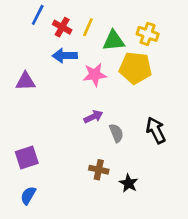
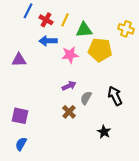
yellow cross: (148, 34) -> (126, 29), moved
gray semicircle: (116, 133) -> (86, 98), turned -128
purple square: (27, 157) -> (20, 116), turned 30
brown cross: (99, 170) -> (69, 112), moved, turned 32
black star: (129, 183) -> (104, 132), moved

